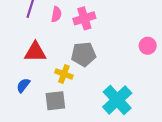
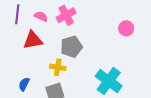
pink semicircle: (56, 14) -> (41, 16), turned -64
red triangle: (35, 52) -> (33, 40), moved

